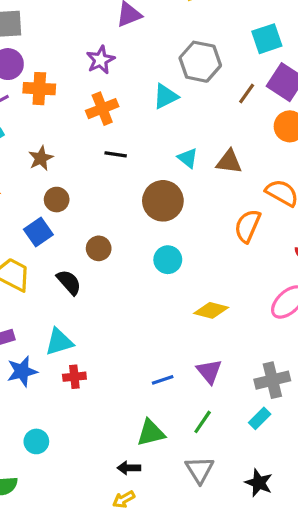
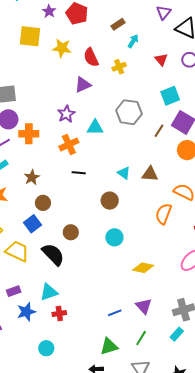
cyan triangle: (165, 96) -> (95, 127), moved, turned 30
brown circle: (163, 201) -> (110, 201), size x0.7
black semicircle: (69, 282) -> (53, 254), size x1.4
cyan circle: (36, 441) -> (46, 348), moved

